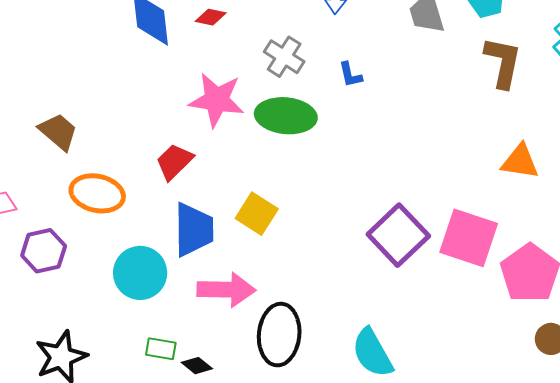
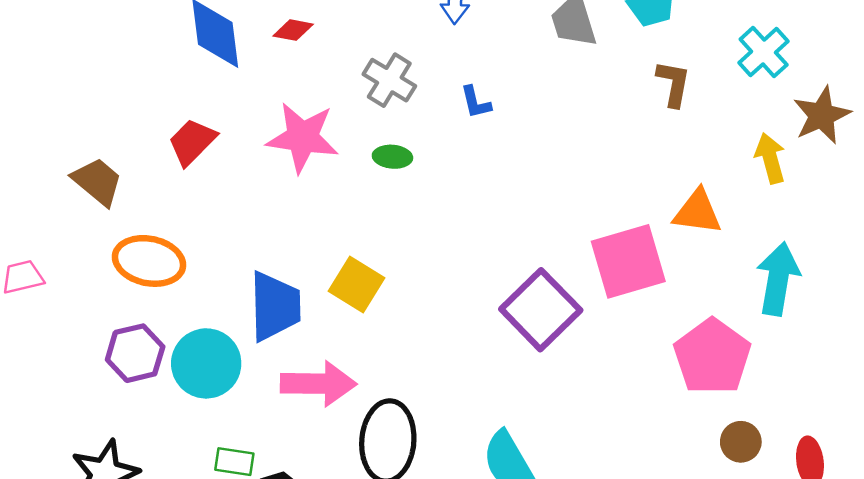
brown L-shape: (503, 62) -> (673, 83), size x0.7
green ellipse: (286, 116) -> (392, 157), size x0.5
red trapezoid: (174, 162) -> (192, 142), moved
pink square: (469, 238) -> (628, 261), moved, turned -34
purple hexagon: (44, 251) -> (135, 353), moved

